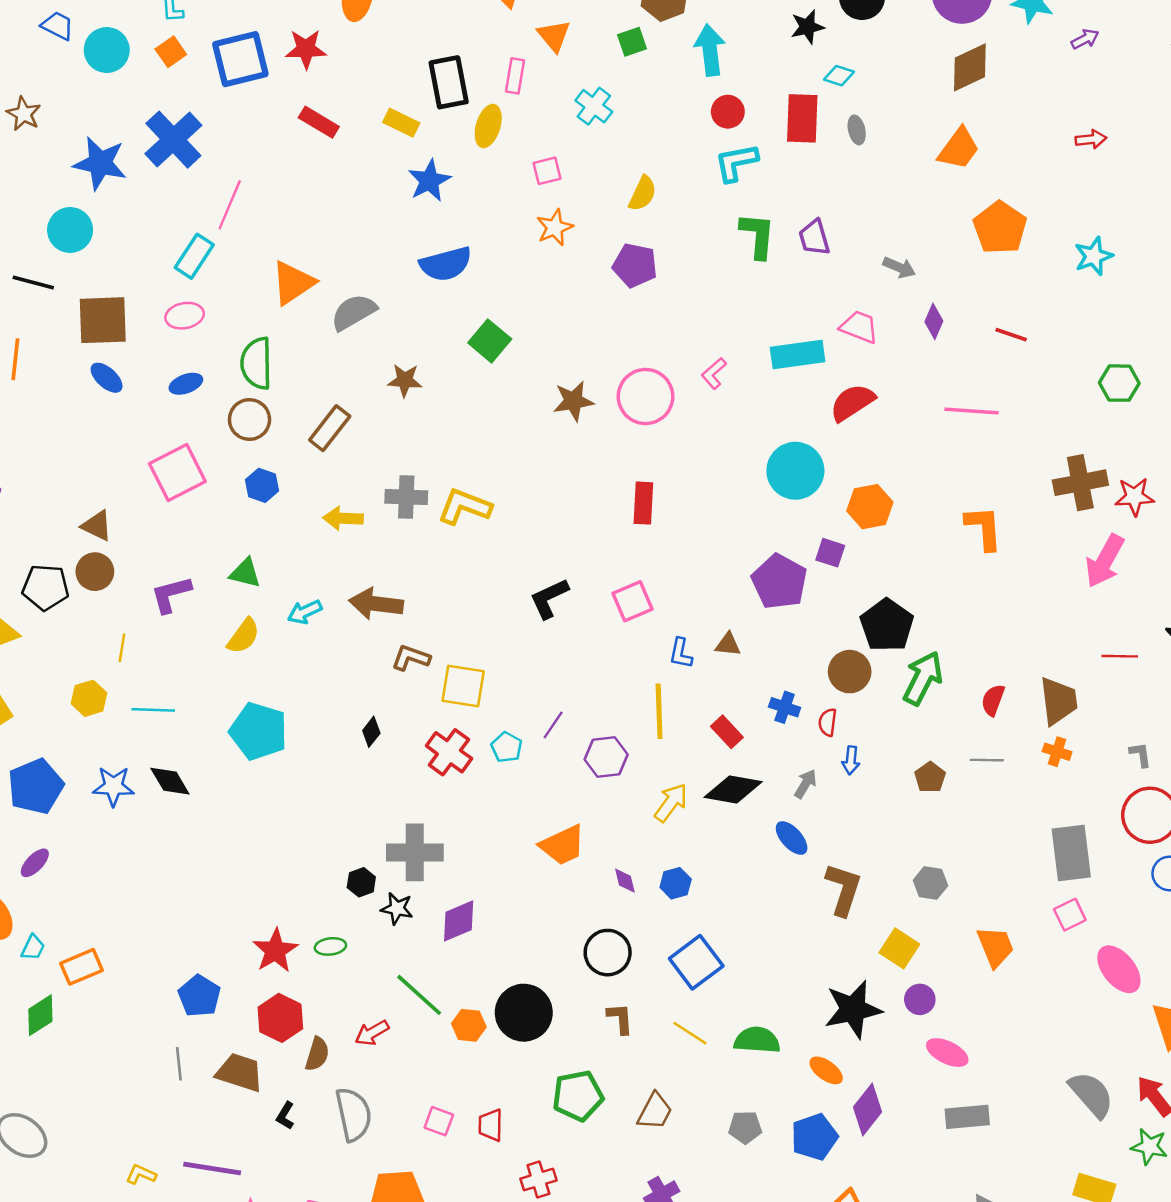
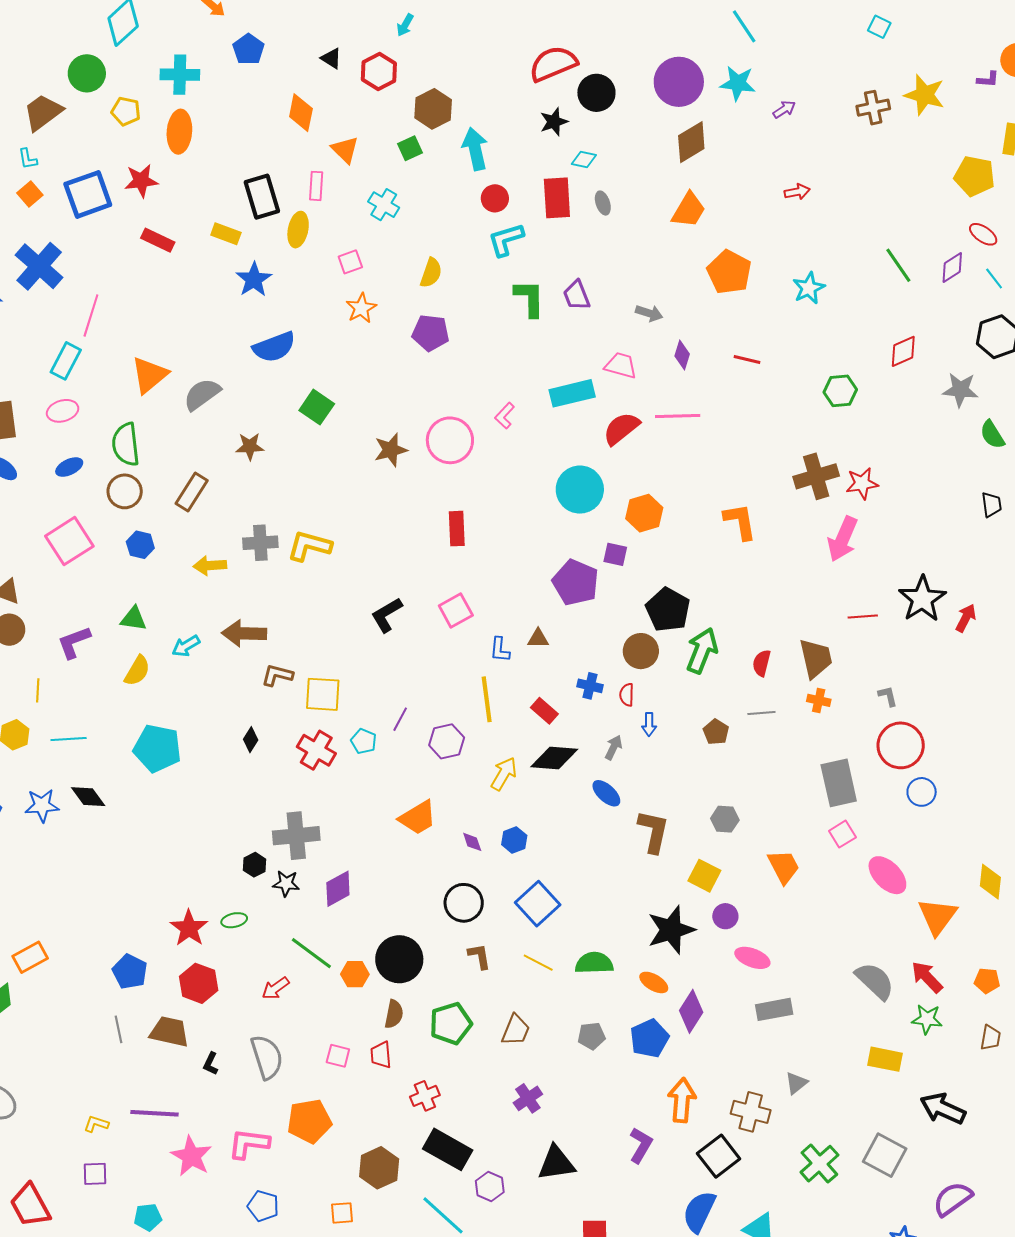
pink line: (971, 411) -> (678, 416), moved
brown semicircle: (317, 1054) -> (394, 1014), moved

